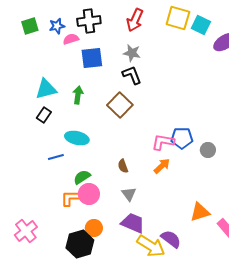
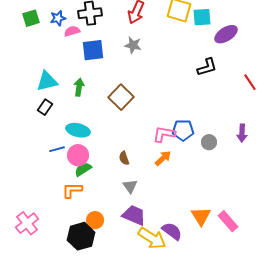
cyan square: (201, 25) -> (202, 17), turned -30
black L-shape: (132, 75) -> (207, 67), moved, turned 95
pink circle: (89, 194) -> (78, 155), moved
orange triangle: (200, 212) -> (201, 216), moved, turned -45

